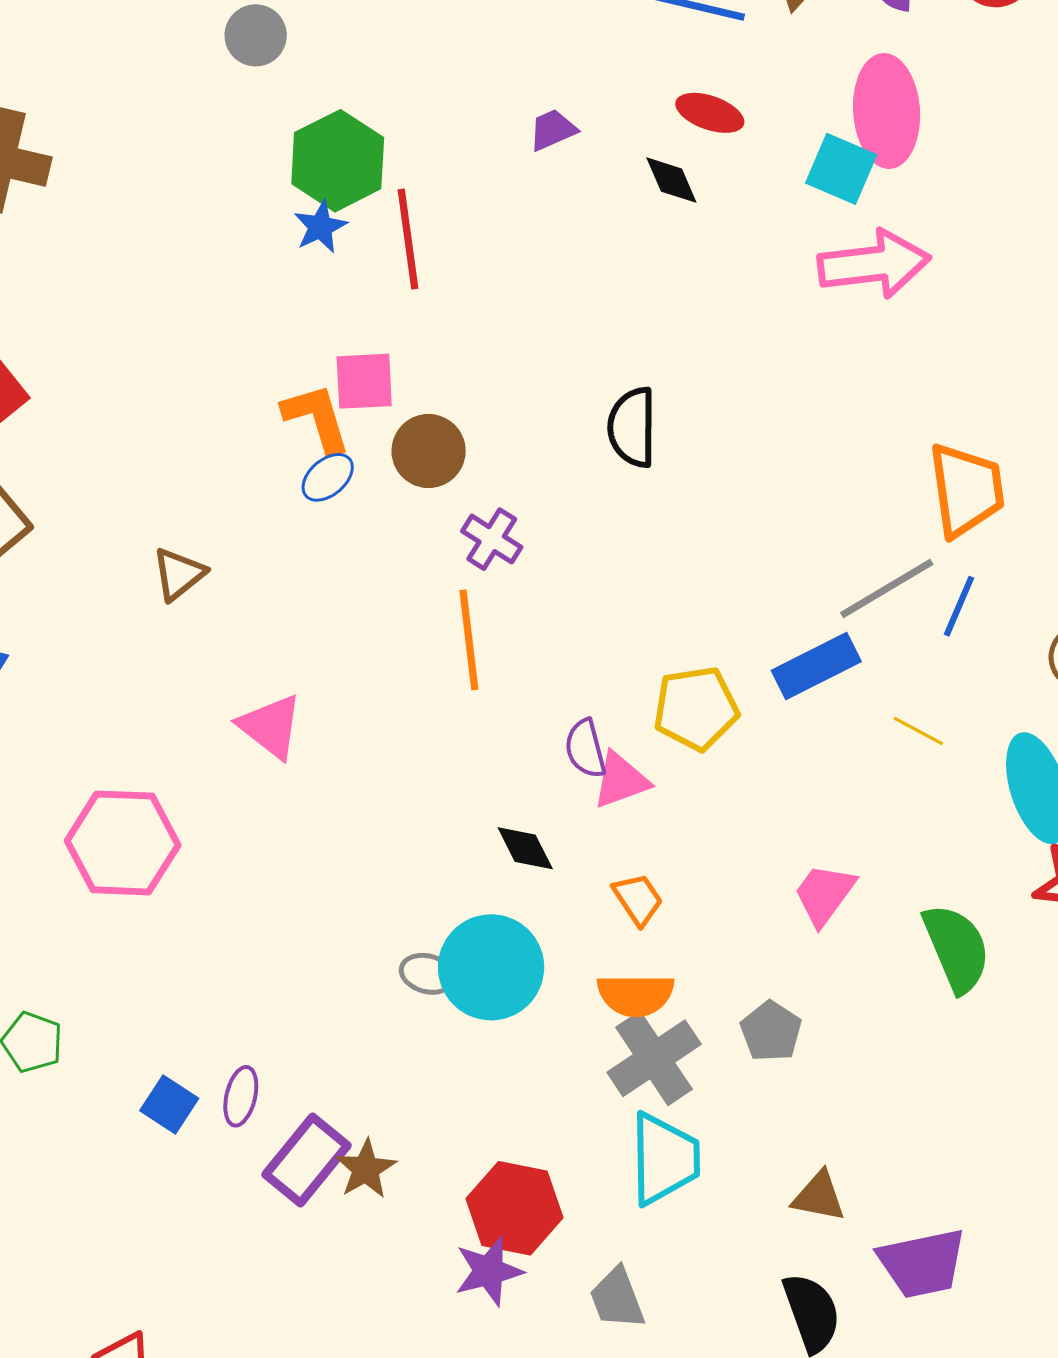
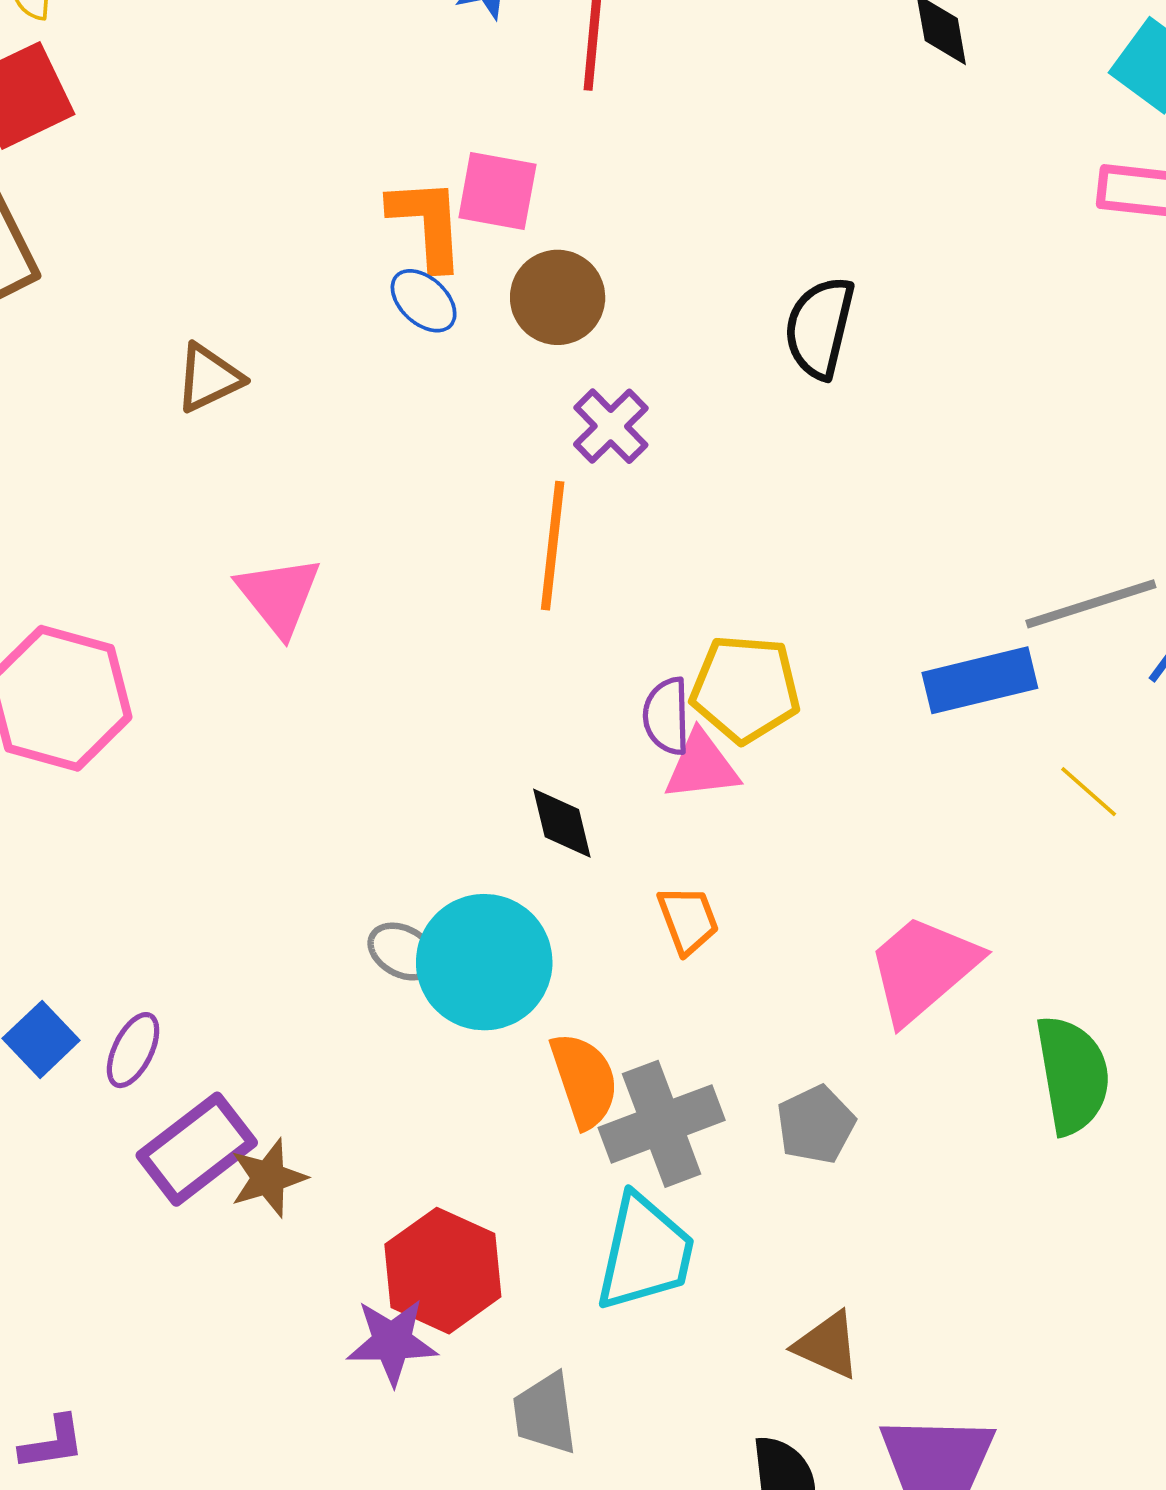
blue ellipse: (328, 477) -> (424, 301), turned 70
yellow pentagon: (696, 708) -> (745, 689), moved
pink trapezoid: (824, 894) -> (923, 969), size x1.4
orange semicircle: (636, 995) -> (584, 1080), moved, turned -122

